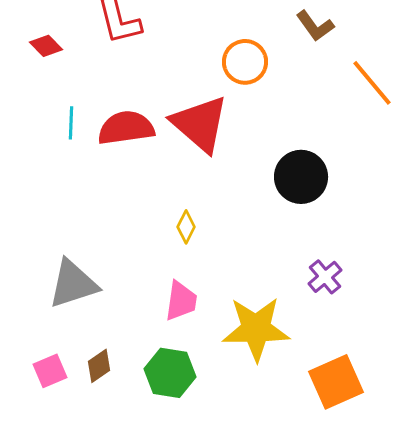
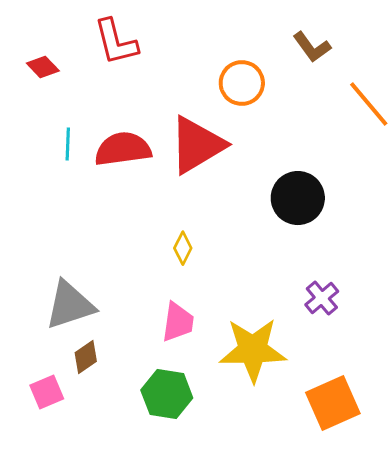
red triangle: (200, 124) -> (197, 145), turned 48
brown diamond: (99, 366) -> (86, 357), moved

